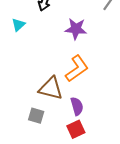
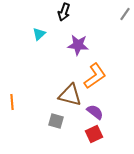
purple star: (76, 29) -> (78, 45), moved
purple semicircle: (77, 106) -> (95, 112), turned -36

